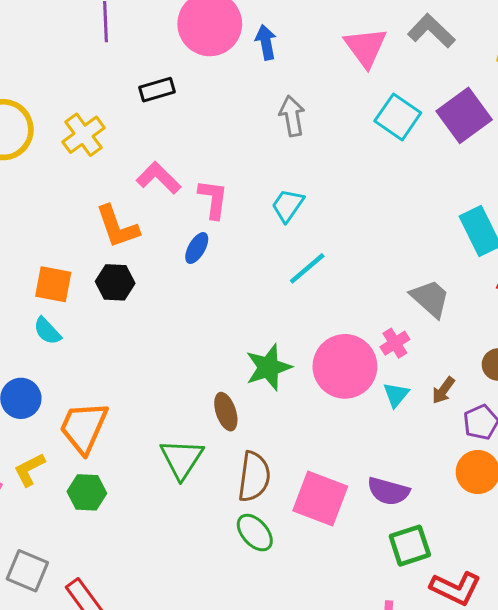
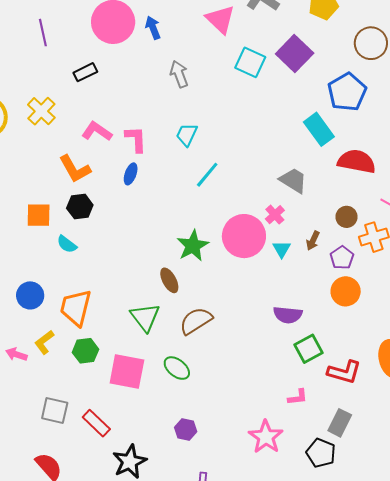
cyan semicircle: (47, 331) -> (67, 244), moved
brown semicircle: (254, 477) -> (196, 321), turned -120
pink square: (320, 499) -> (127, 371), moved
green ellipse: (255, 533) -> (177, 368), moved

